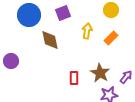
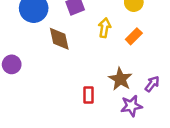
red rectangle: (74, 78) -> (89, 95), moved

